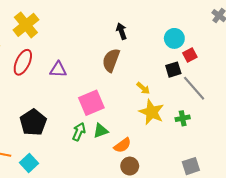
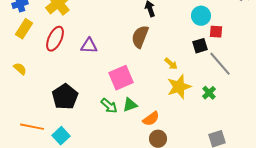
red square: (190, 55) -> (216, 32), turned 32
yellow star: (152, 112) -> (179, 87), turned 30
green cross: (183, 118) -> (209, 93), turned -32
green arrow: (79, 132) -> (109, 106), turned 108

